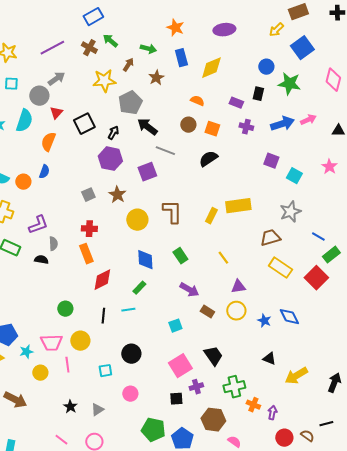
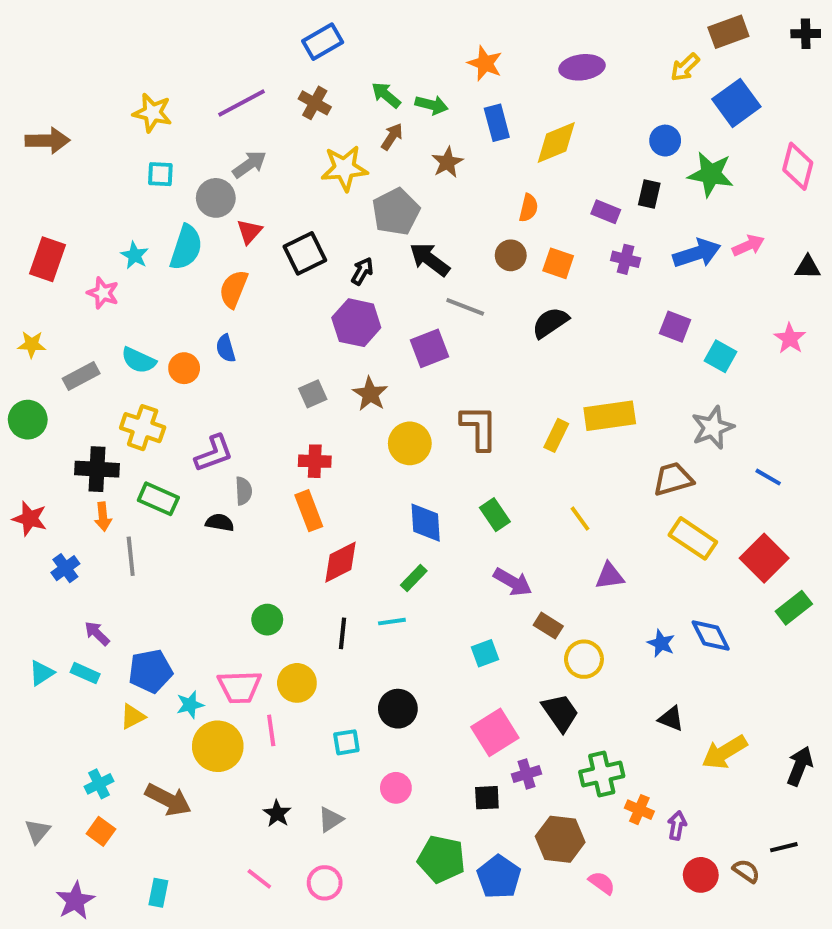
green arrow: (110, 41) -> (386, 95), moved
orange semicircle: (197, 101) -> (529, 208), turned 80
blue semicircle: (44, 172) -> (226, 348), turned 144
green rectangle: (331, 255) -> (794, 608), moved
yellow circle: (236, 311) -> (584, 659), moved
yellow circle: (40, 373) -> (218, 746), size x1.6

